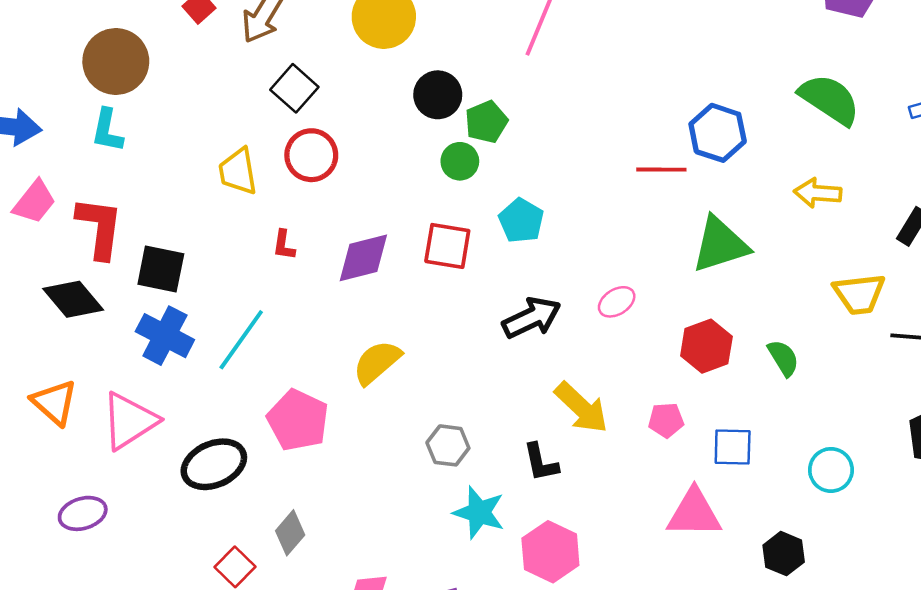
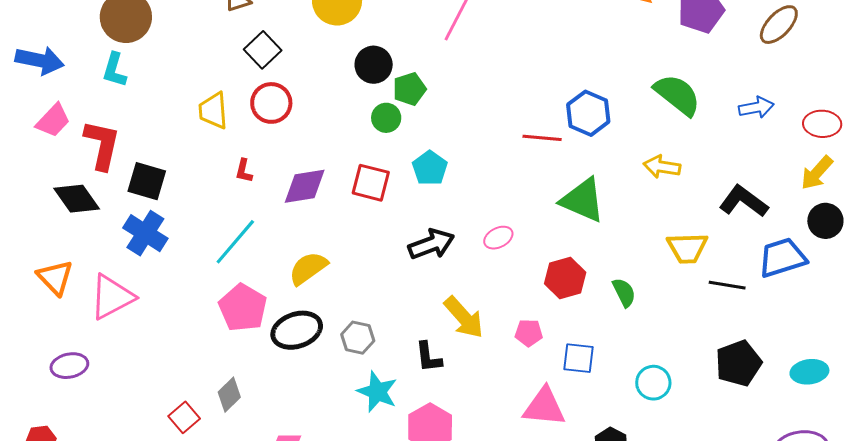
green triangle: (720, 245) -> (583, 200), turned 36
cyan line: (241, 340) -> (235, 242), moved
black ellipse: (214, 464) -> (297, 330), moved

